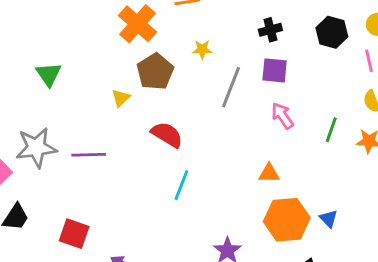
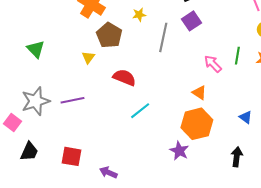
purple square: (275, 70) -> (192, 21), turned -30
pink arrow: (282, 116) -> (213, 64), moved
orange triangle: (269, 173) -> (199, 93), turned 42
cyan line: (181, 185) -> (140, 111), turned 40
orange hexagon: (287, 220) -> (197, 124), moved

